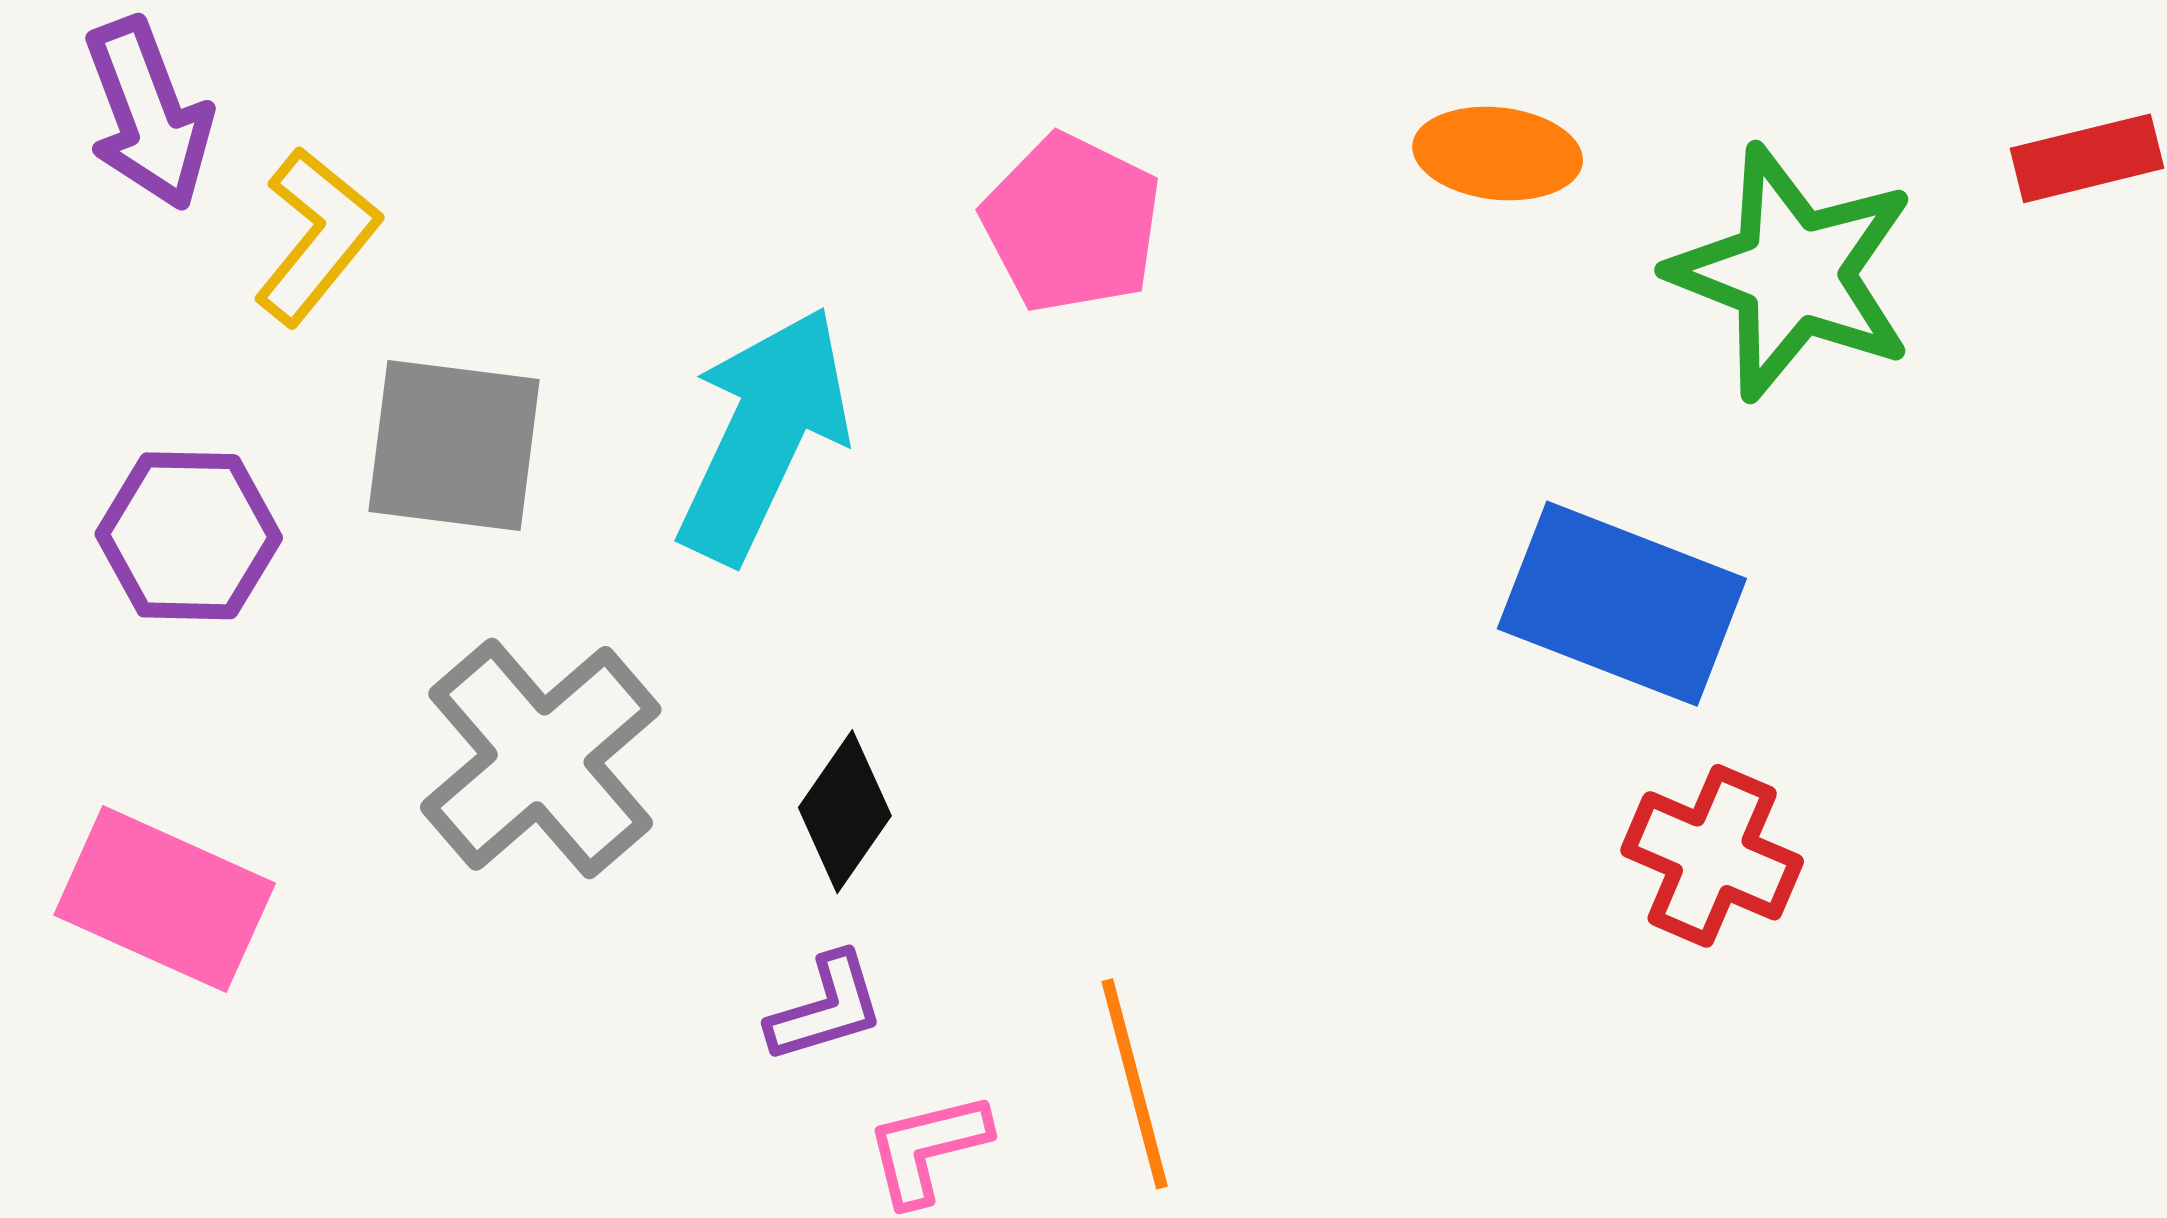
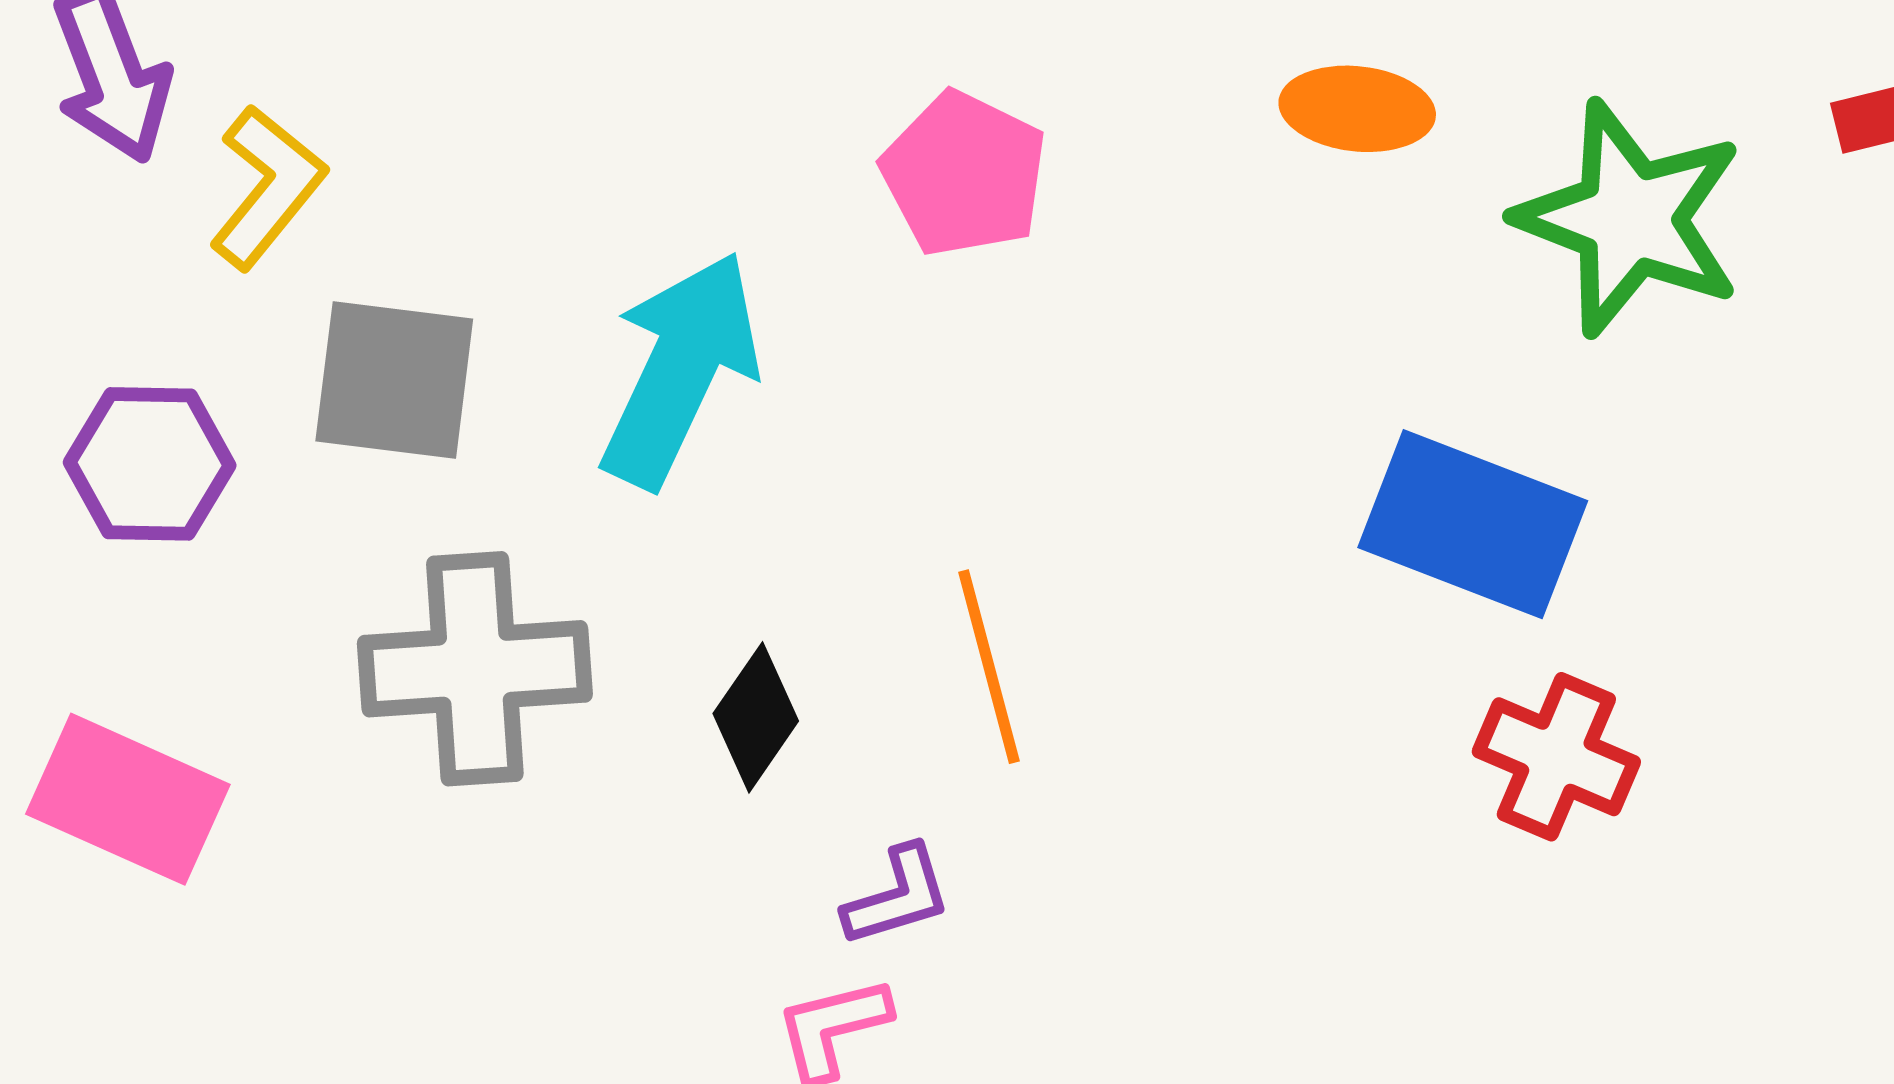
gray cross: (541, 758) -> (475, 669), turned 37
purple L-shape: (826, 1008) -> (897, 896), moved
orange line: (1135, 1084) -> (989, 667), moved

